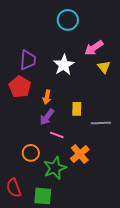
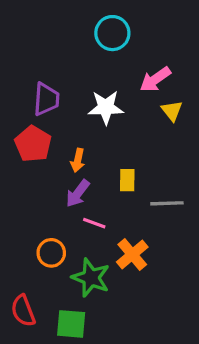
white star: (64, 65) -> (106, 107), turned 30
green star: (55, 168) -> (91, 278), turned -30

